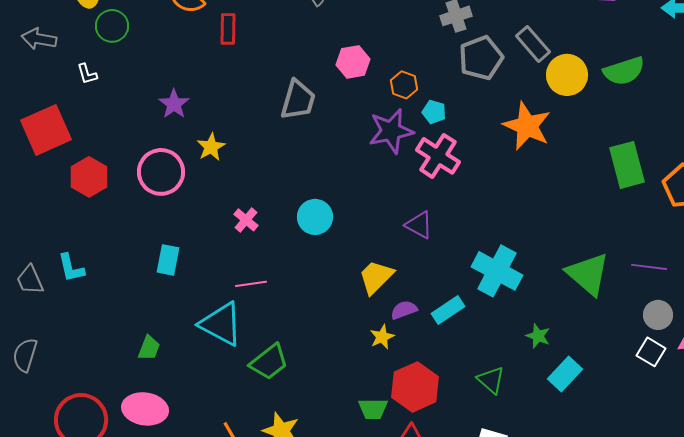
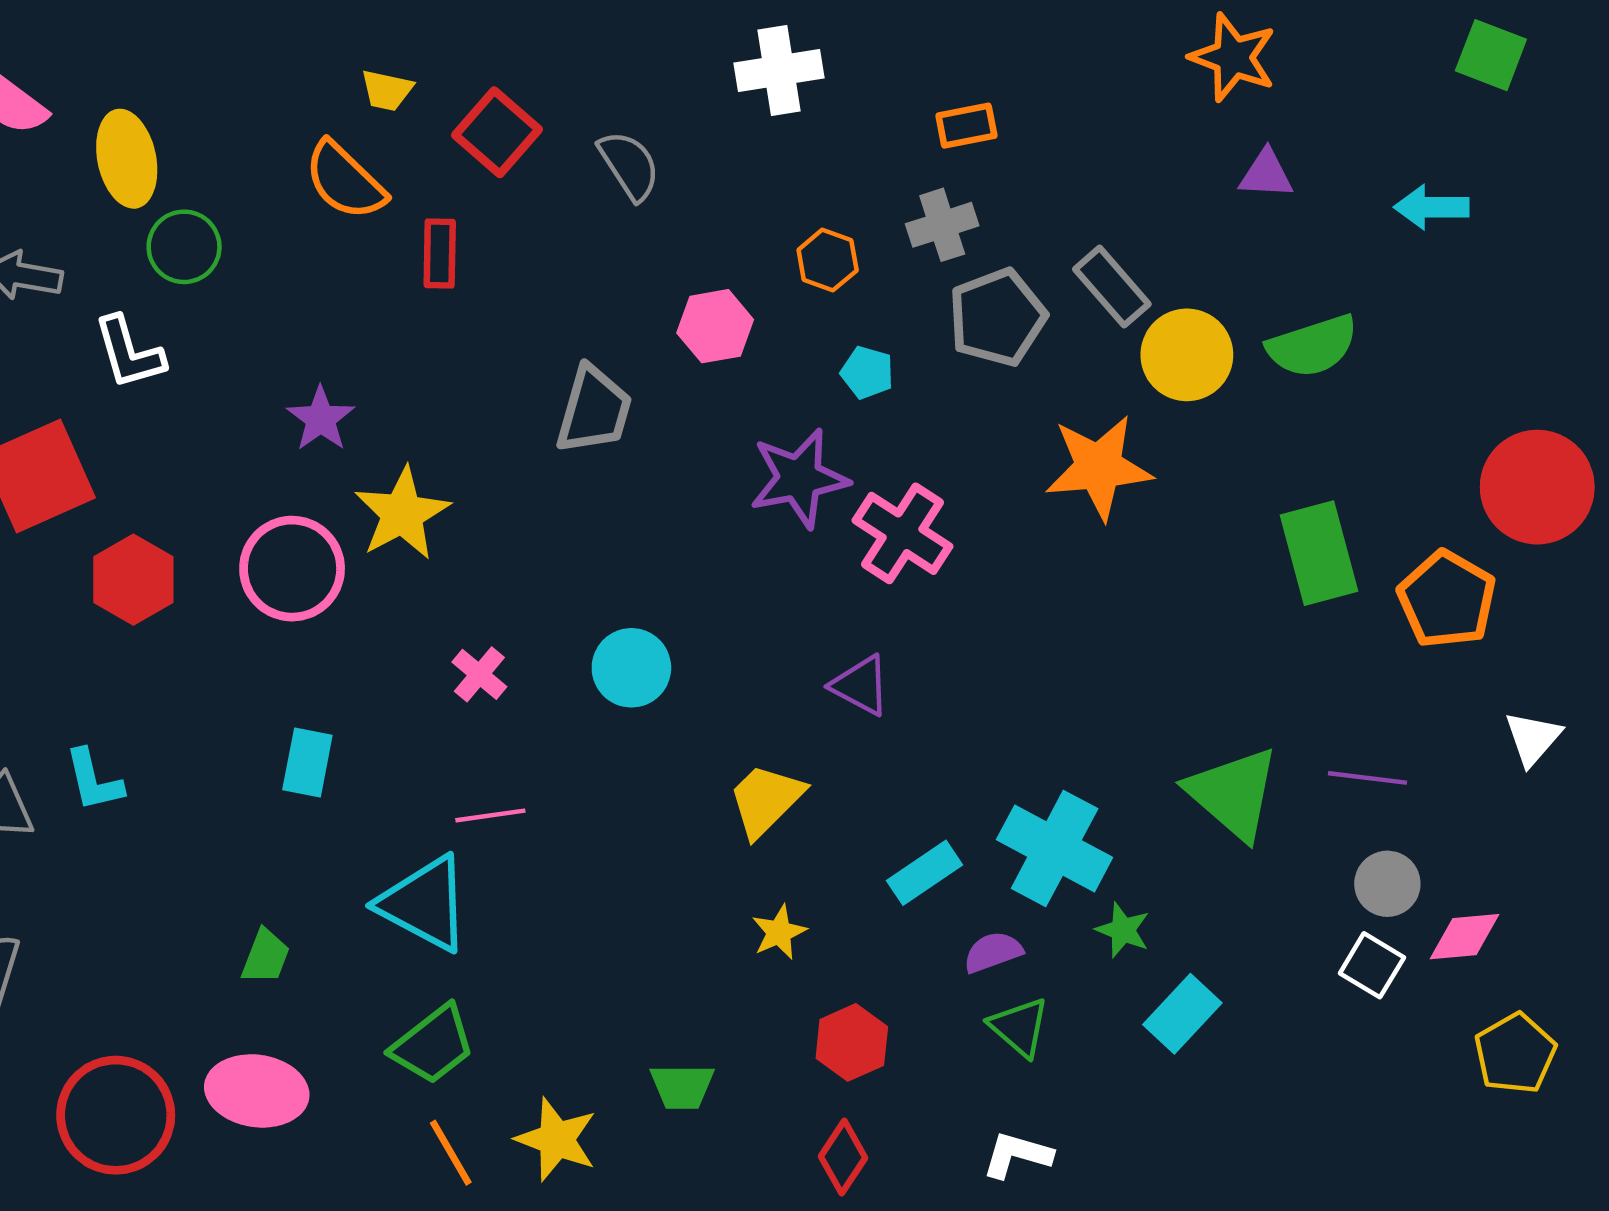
white L-shape: (87, 74) -> (129, 353), size x1.6
orange hexagon: (404, 85) -> (828, 260), moved
cyan pentagon: (434, 112) -> (867, 372), moved
orange star: (527, 126) -> (1099, 467), turned -30
yellow star: (211, 147) -> (402, 514), size x1.5
cyan cross: (497, 271) -> (1055, 849), moved
purple semicircle: (404, 310) -> (993, 952), moved
green trapezoid: (269, 362) -> (433, 1045), moved
red hexagon: (415, 387) -> (852, 1042), size x0.7
green trapezoid: (373, 409) -> (682, 1087), moved

